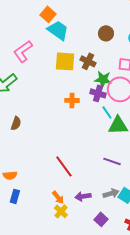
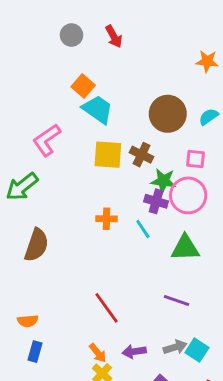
brown circle: (106, 33) -> (168, 114), size x1.6
orange cross: (72, 100) -> (106, 219), moved
cyan line: (107, 112) -> (143, 229), moved
brown semicircle: (16, 123) -> (36, 245), size x1.6

